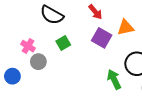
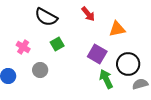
purple square: (102, 38) -> (97, 54), moved
gray circle: (38, 62) -> (40, 70), moved

